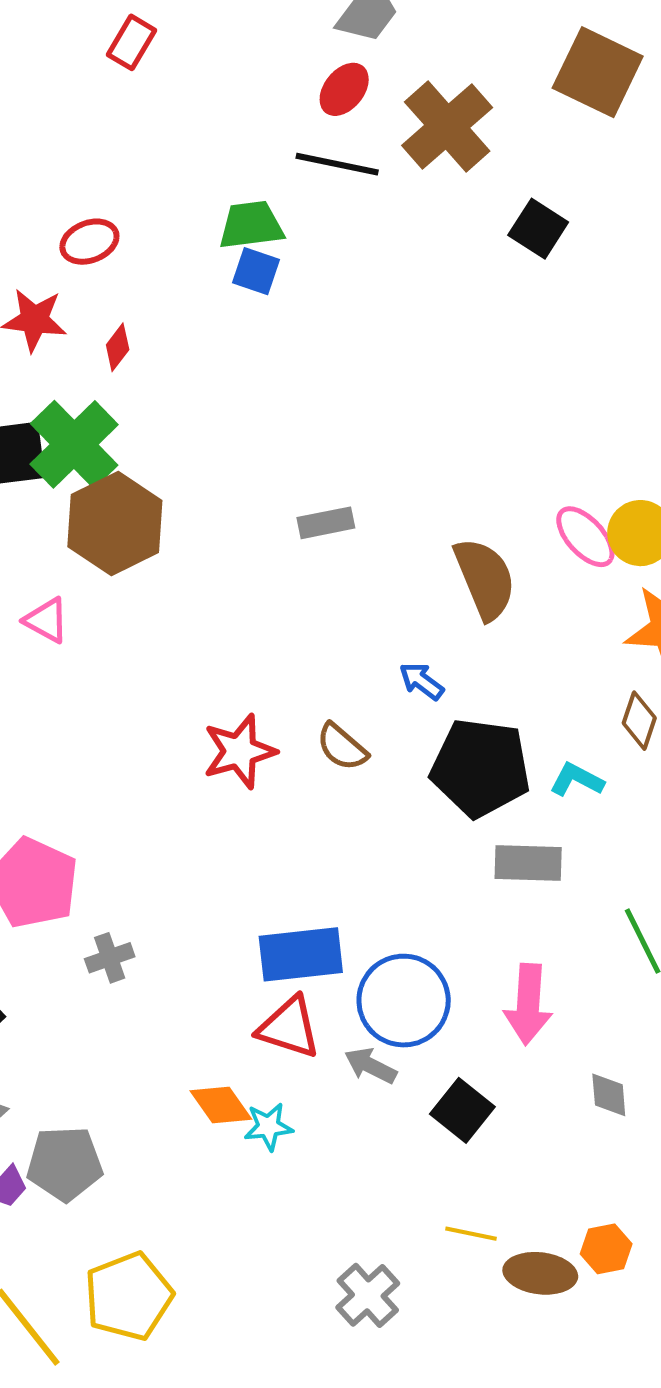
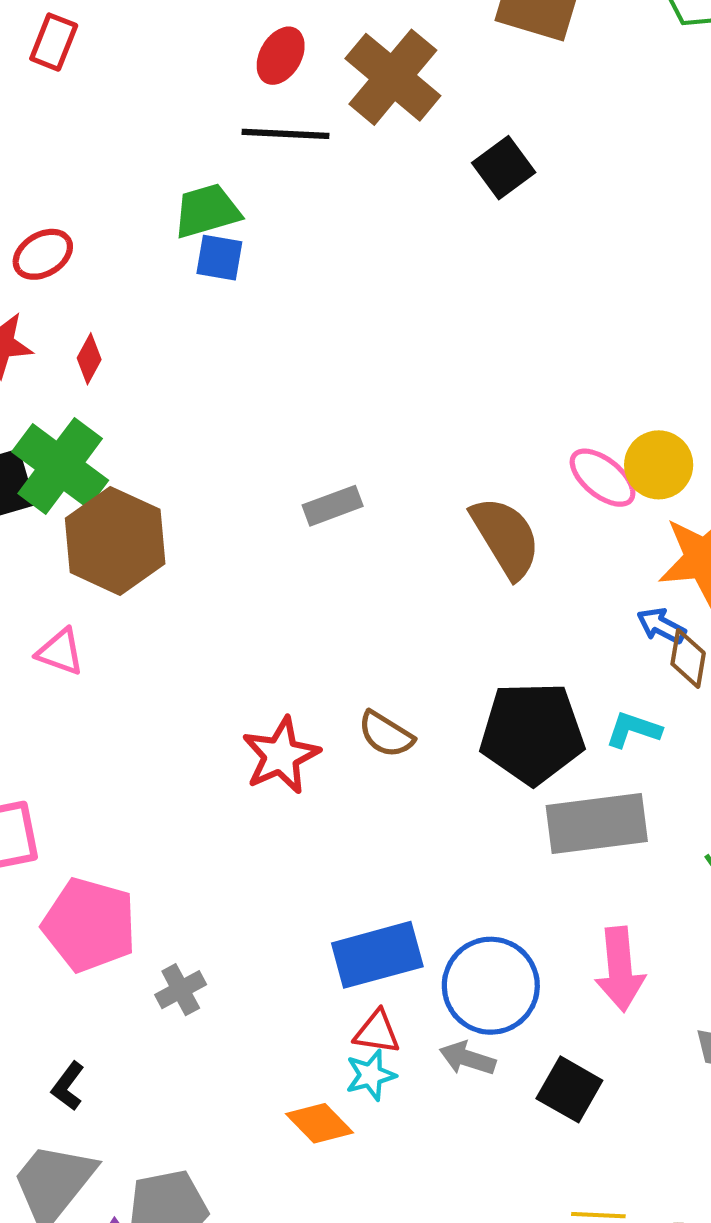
black square: (538, 229) -> (504, 168), turned 30
blue arrow: (422, 681) -> (661, 626), moved
gray rectangle: (528, 863) -> (597, 823), size x1.4
red triangle: (289, 1027) -> (377, 1032), size x0.7
cyan star: (268, 1127) -> (371, 1075), moved

